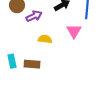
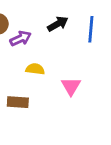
pink triangle: (74, 31) -> (71, 86), moved

